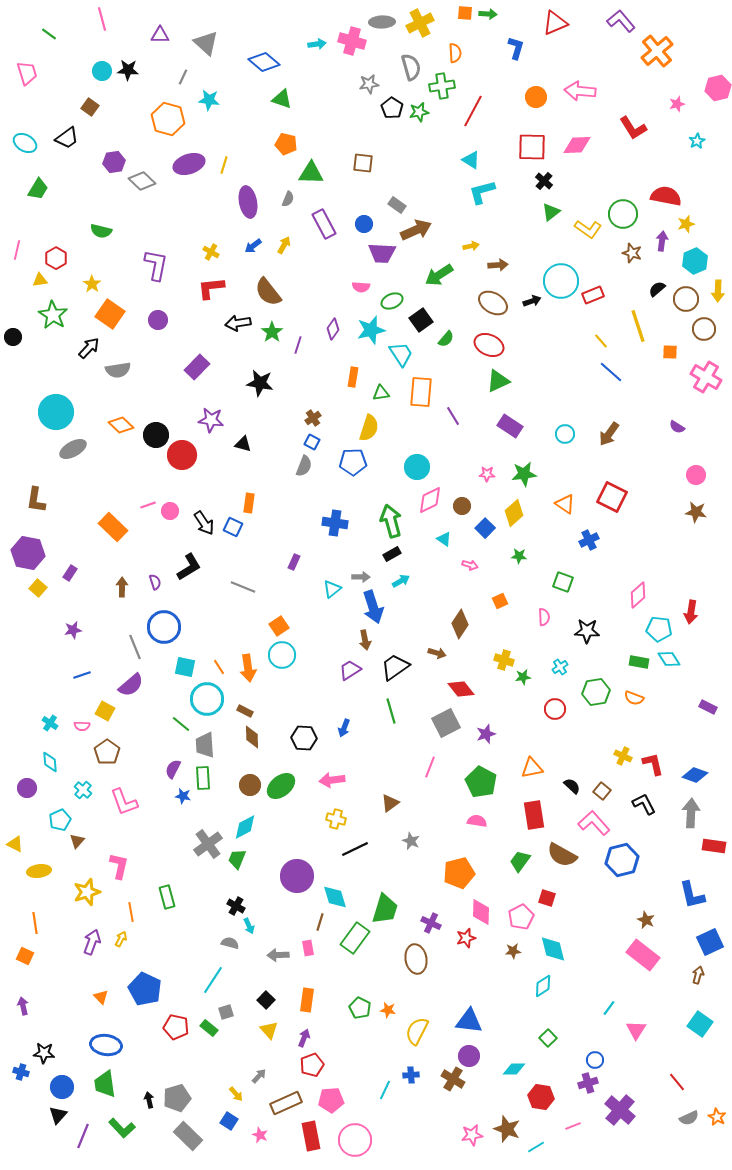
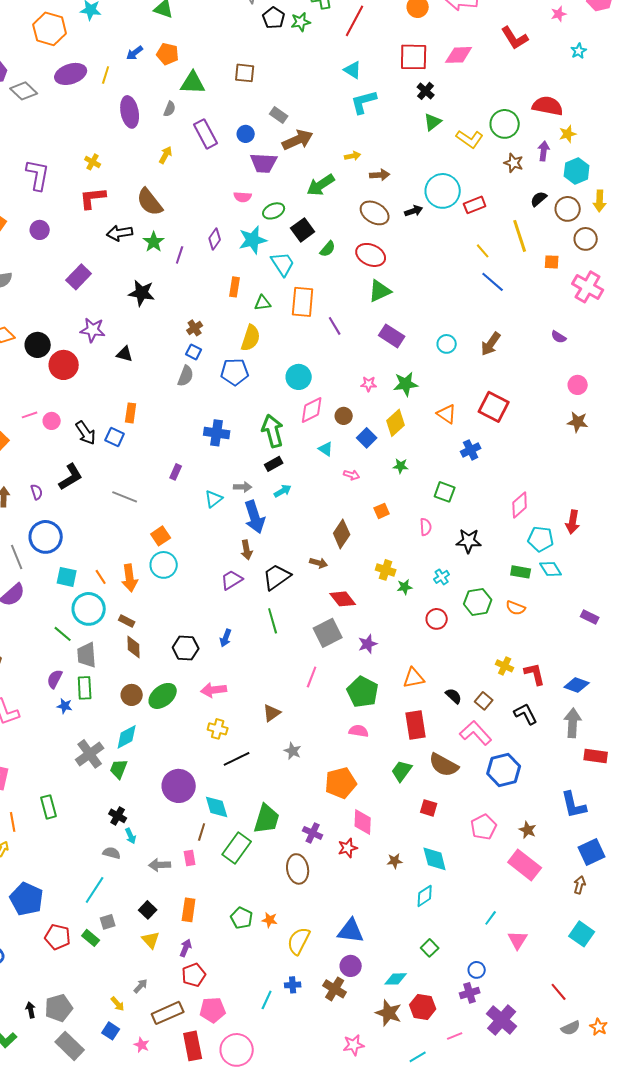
blue arrow: (253, 246) -> (135, 53), moved
pink pentagon: (521, 917) -> (484, 827), moved
brown star: (507, 1129) -> (389, 1013), moved

